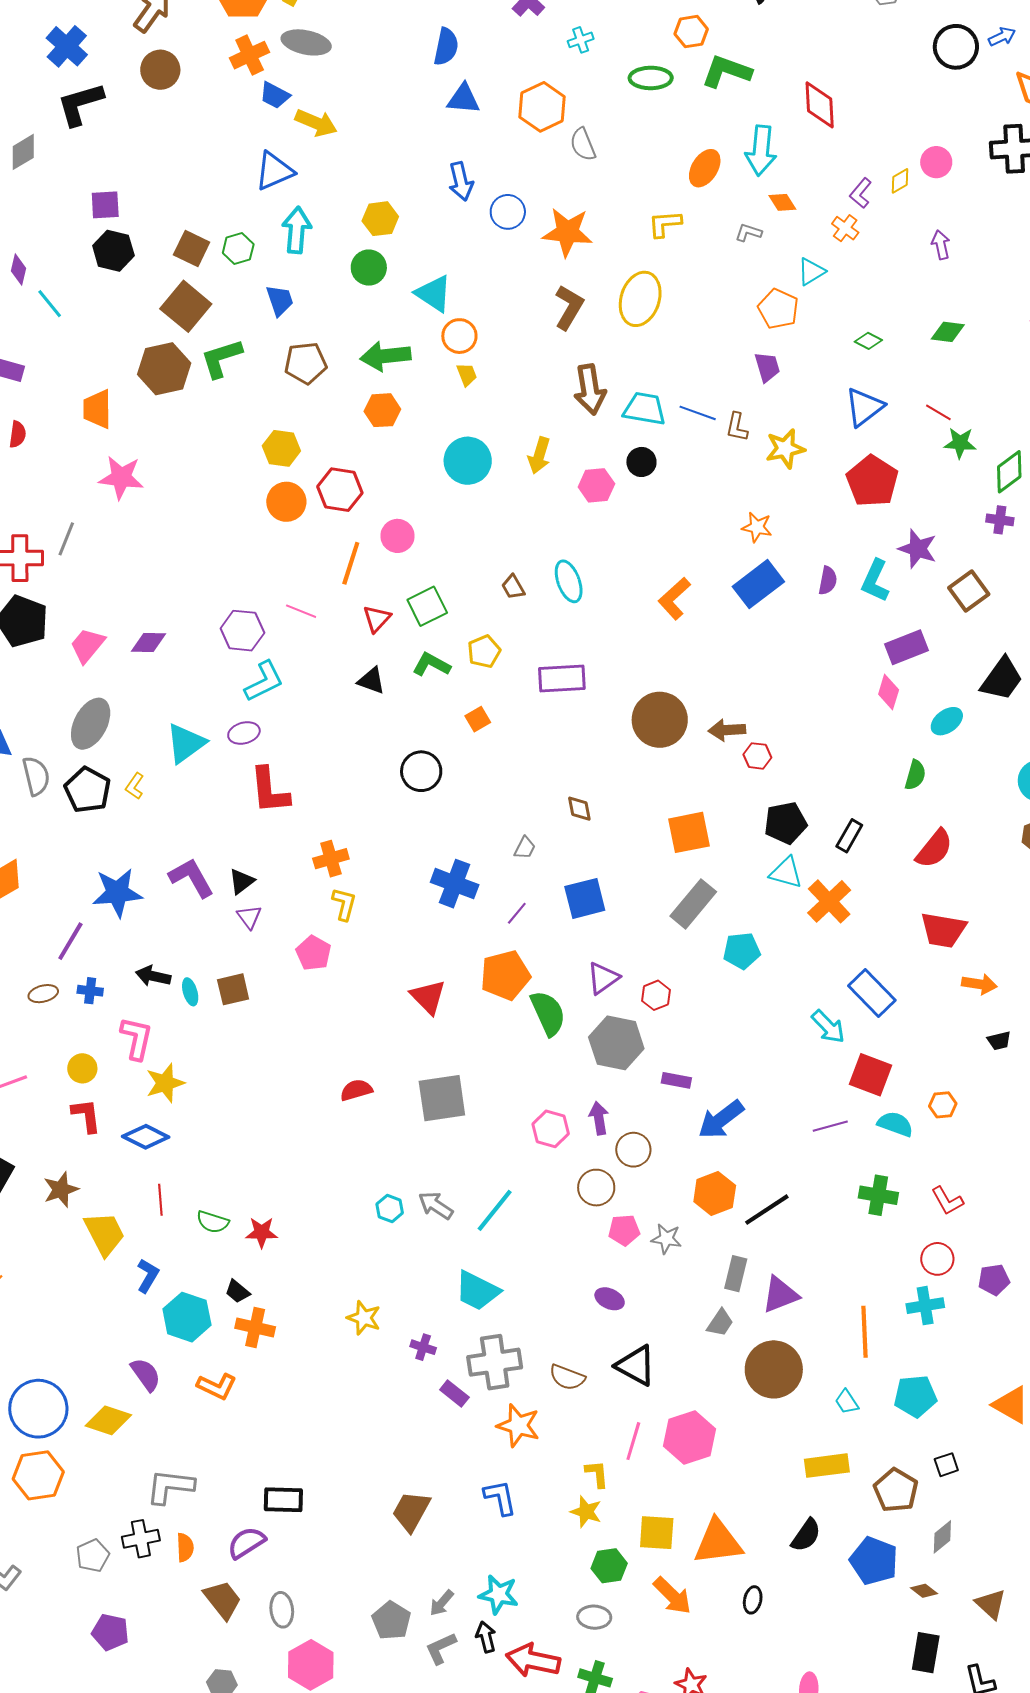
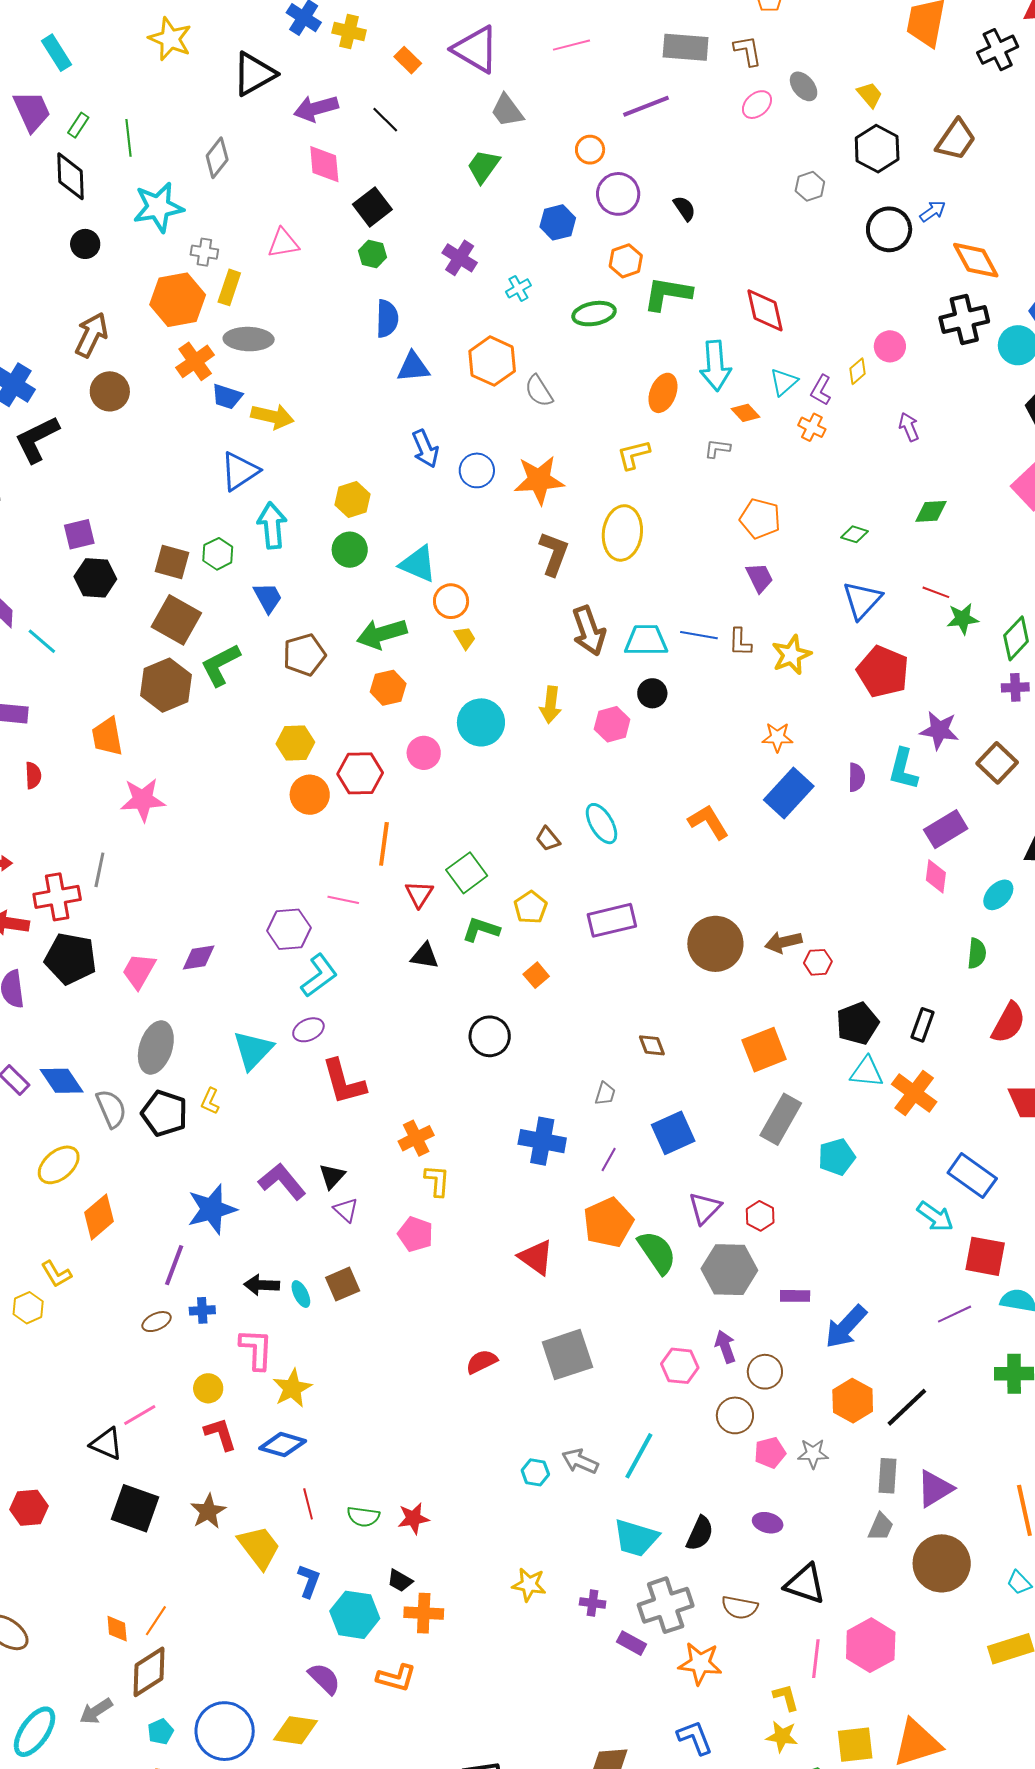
cyan triangle: (811, 271) -> (784, 382), moved
pink circle: (398, 536) -> (424, 753), moved
orange L-shape: (674, 599) -> (708, 822), turned 111
black semicircle: (806, 1535) -> (700, 1533), moved

